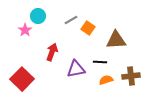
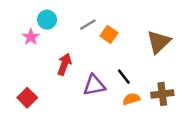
brown triangle: (116, 40) -> (159, 42), moved, turned -40
black line: (100, 62) -> (124, 77), turned 48
red square: (22, 79) -> (27, 98), size x0.7

